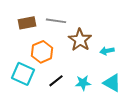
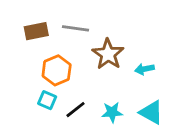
cyan square: (23, 74) -> (47, 100), moved, size x0.6

